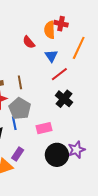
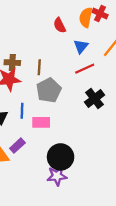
black cross: (64, 99) -> (95, 99), moved
gray pentagon: (20, 109) -> (49, 90), moved
pink rectangle: (44, 128) -> (41, 122), moved
purple star: (76, 150) -> (57, 176), moved

